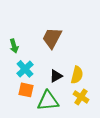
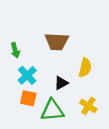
brown trapezoid: (52, 38) -> (57, 41), turned -115
yellow semicircle: (77, 75) -> (85, 68), moved

